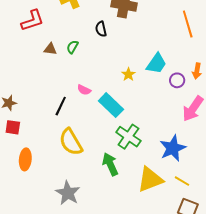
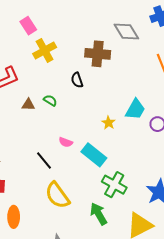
green semicircle: (72, 47) -> (50, 100), turned 96
black line: (61, 106) -> (44, 160), turned -60

